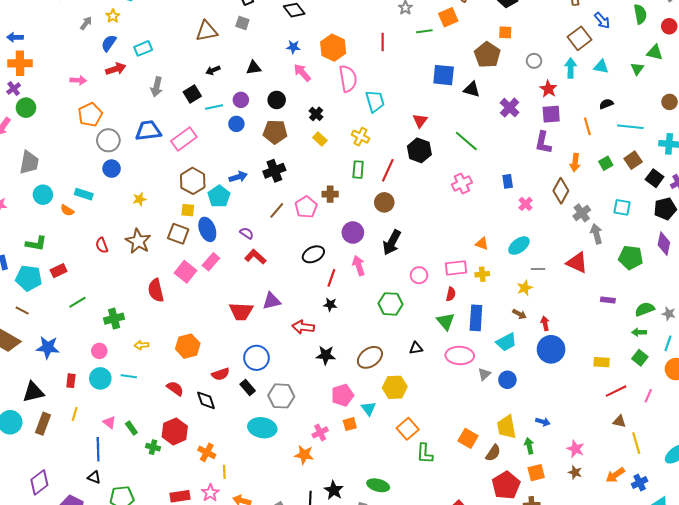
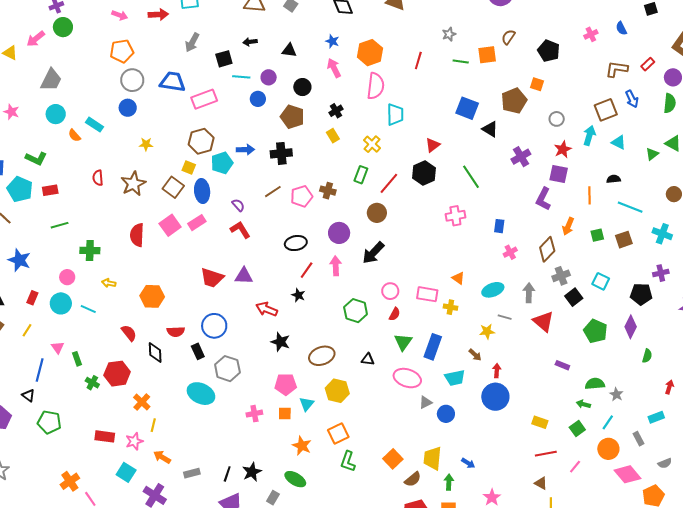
black square: (655, 178) -> (574, 297), moved
gray arrow: (596, 234) -> (529, 293), moved
red semicircle: (451, 294) -> (395, 314), moved
orange star: (304, 455) -> (302, 446), moved

